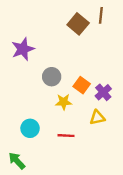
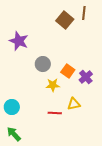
purple star: (23, 49) -> (19, 41), turned -30
yellow triangle: (97, 118) -> (74, 104), moved
cyan circle: (30, 128) -> (12, 107), moved

